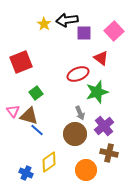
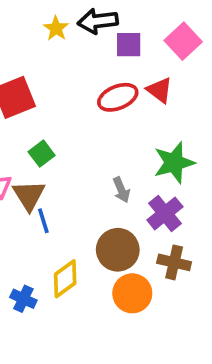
red ellipse: (78, 74) -> (118, 97), moved
green star: (97, 92) -> (174, 163), moved
brown triangle: (29, 116) -> (29, 195), turned 42
blue line: (37, 130) -> (43, 221), turned 32
brown circle: (75, 134) -> (118, 250), moved

